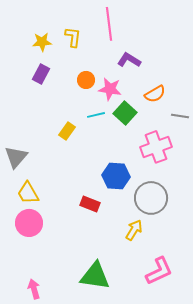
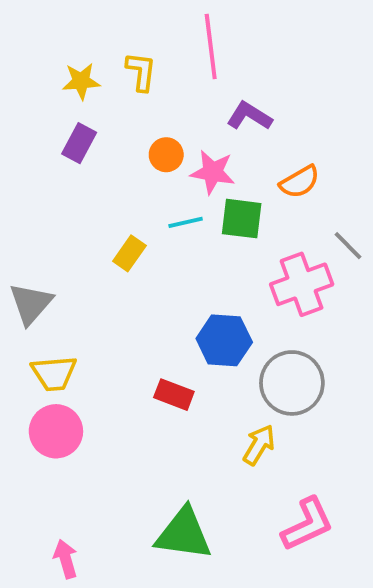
green square: (125, 113) -> (242, 219), turned -35
gray line: (180, 116) -> (348, 246), moved, turned 36
yellow trapezoid: (28, 193) -> (54, 373), turned -65

